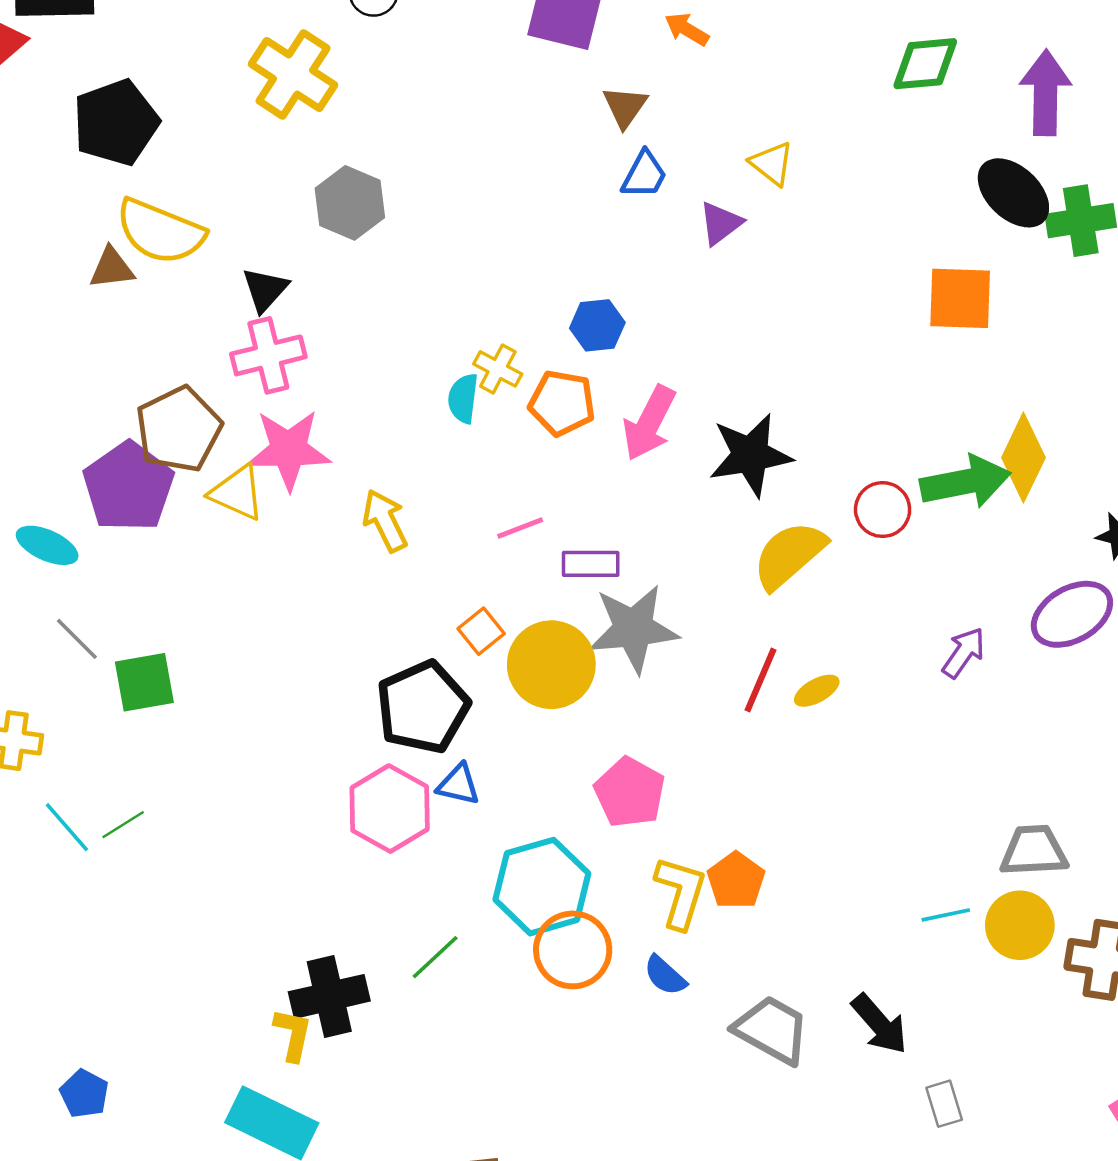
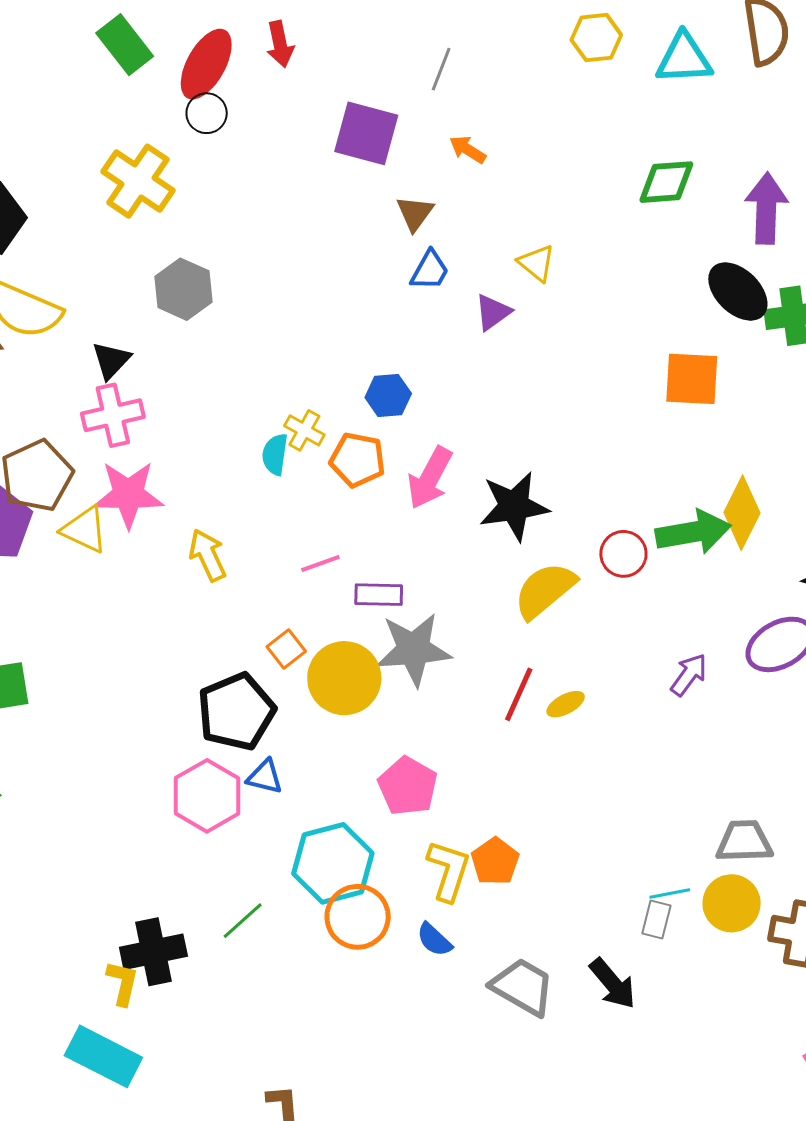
gray rectangle: (944, 1104) -> (656, 919), moved, turned 30

